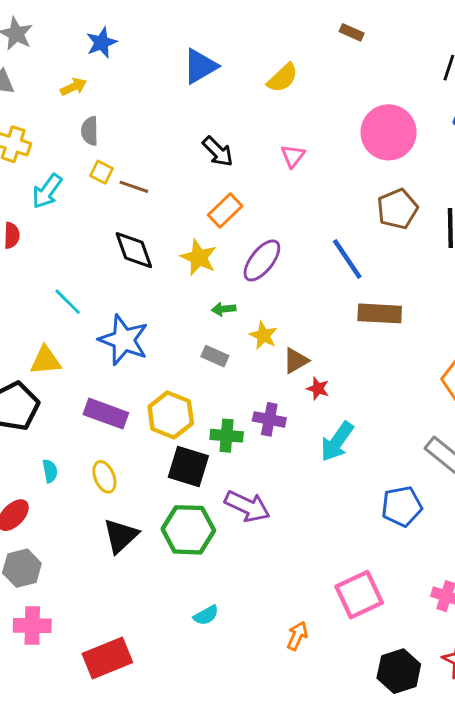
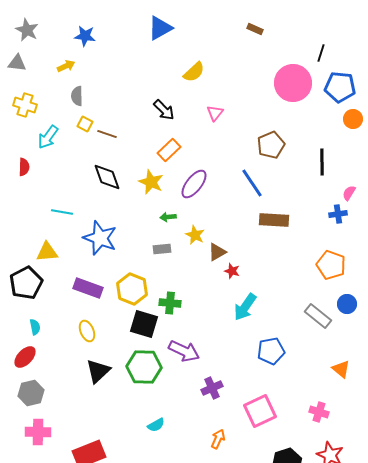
blue star: (101, 43) -> (85, 36), turned 30
blue triangle: (200, 66) -> (160, 28), moved
yellow semicircle: (283, 78) -> (194, 72), moved
pink circle: (389, 132) -> (293, 83), moved
brown pentagon: (397, 209) -> (271, 145), moved
cyan line: (68, 302) -> (62, 212), turned -35
gray rectangle: (215, 356) -> (162, 249), turned -30
purple cross: (269, 419) -> (212, 388), moved, turned -35
cyan semicircle: (50, 471) -> (35, 327), moved
blue pentagon: (402, 506) -> (271, 351), moved

